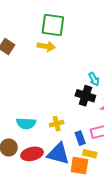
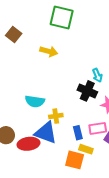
yellow arrow: (46, 46) -> (49, 51), moved
cyan semicircle: (26, 123) -> (35, 101), moved
blue triangle: (58, 154) -> (46, 133), moved

